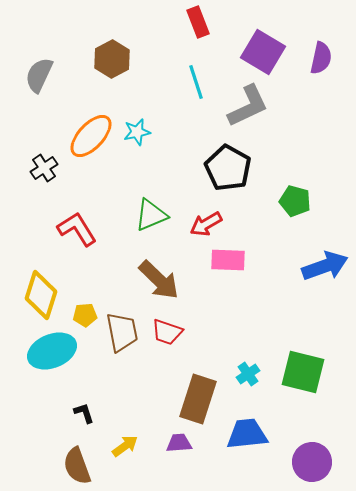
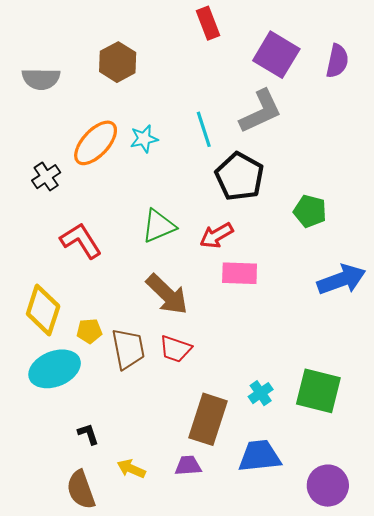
gray semicircle: (39, 75) -> (41, 79), turned -114
cyan line: (196, 82) -> (204, 129), moved
yellow arrow: (125, 446) -> (131, 469), turned -120

